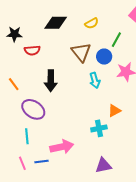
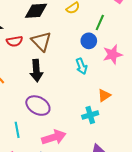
brown triangle: (81, 52) -> (41, 41), moved
purple ellipse: (33, 109) -> (38, 106), moved

